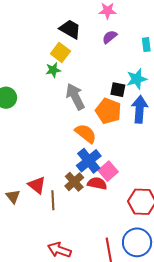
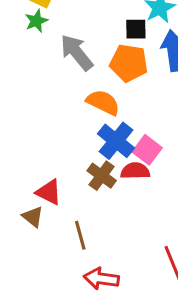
brown triangle: (13, 196) -> (33, 217), moved
brown line: (53, 200) -> (80, 235), moved

